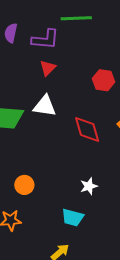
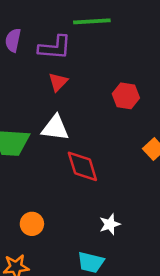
red diamond: (87, 130) -> (82, 166), moved

